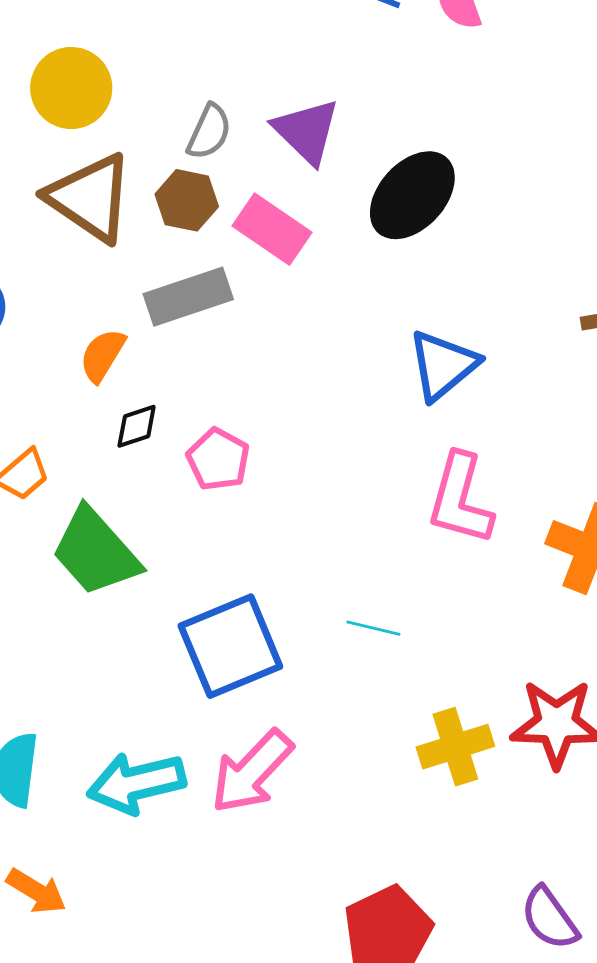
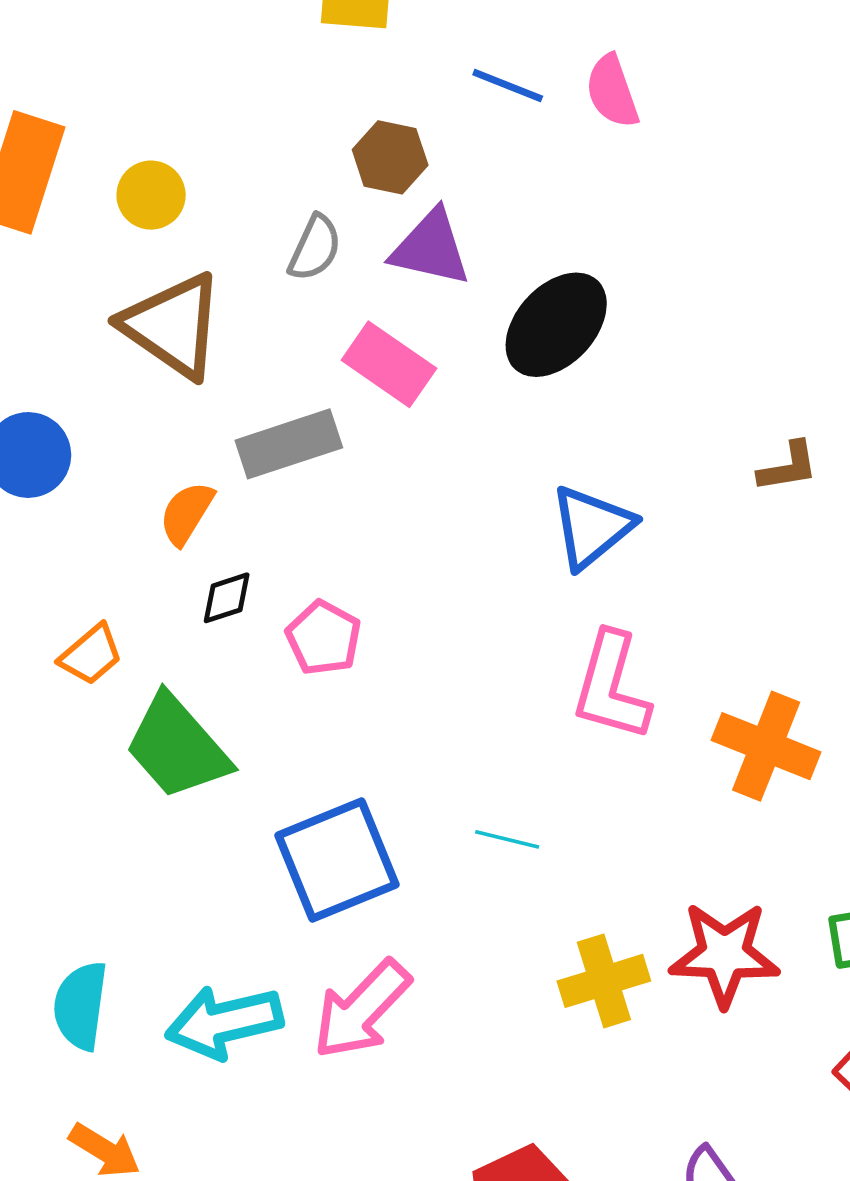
yellow circle: (71, 88) -> (151, 195), size x0.7
purple triangle: (307, 131) -> (431, 248), turned -32
brown hexagon: (187, 200) -> (390, 157), moved

